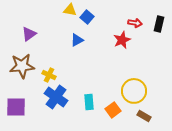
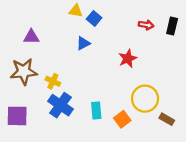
purple triangle: (29, 34) -> (31, 37), turned 35
red star: (122, 40) -> (128, 59), moved
brown rectangle: (144, 116) -> (167, 119), moved

